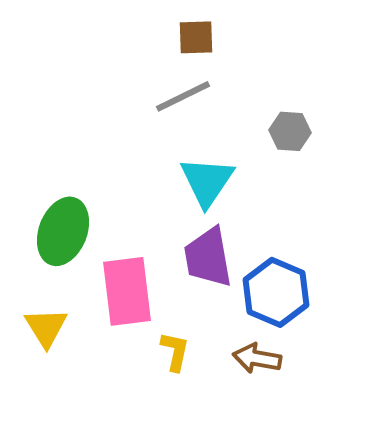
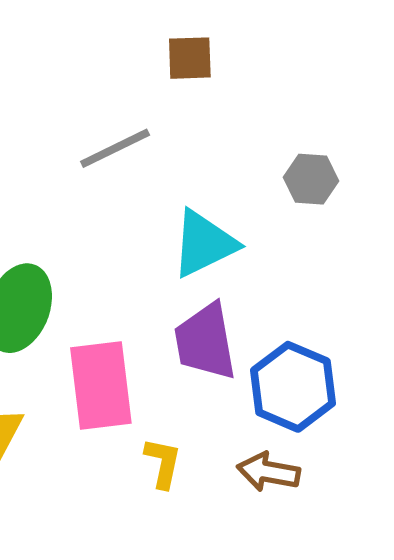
gray line: (183, 96) -> (115, 148), moved
cyan triangle: (207, 181) -> (204, 244), turned 30

